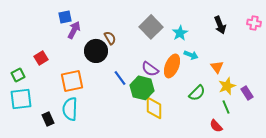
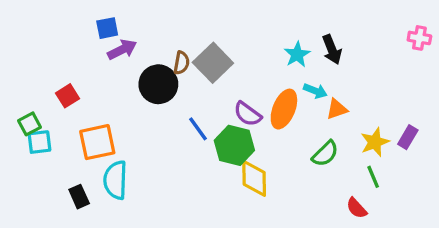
black arrow: (220, 25) -> (332, 50), moved
gray square: (151, 27) -> (213, 63), moved
purple arrow: (74, 30) -> (122, 50), turned 36
brown semicircle: (110, 38) -> (182, 63), turned 40
orange triangle: (217, 67) -> (337, 109), moved, turned 48
orange square: (72, 81) -> (97, 142), moved
purple rectangle: (247, 93) -> (408, 137), moved, turned 64
cyan square: (21, 99) -> (39, 142), moved, size x0.7

